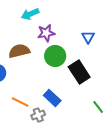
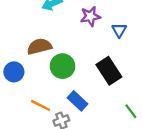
purple star: (46, 33) -> (90, 16), moved
green circle: (55, 56) -> (63, 66), moved

